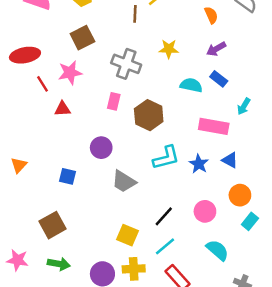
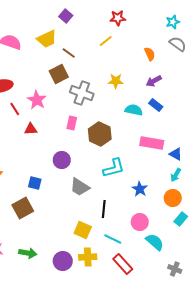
brown line: (135, 14) -> (69, 53), moved, turned -56
brown square: (82, 38) -> (59, 74), moved
pink star: (70, 73) -> (37, 100), turned -30
cyan arrow: (244, 106) -> (176, 175), moved
blue triangle: (230, 160) -> (176, 154), moved
blue star: (199, 164) -> (140, 189), moved
pink circle: (205, 211) -> (140, 222), moved
black line: (164, 216) -> (104, 209), moved, turned -36
brown square: (52, 225) -> (23, 208), moved
cyan line: (165, 246) -> (113, 239), turned 66

